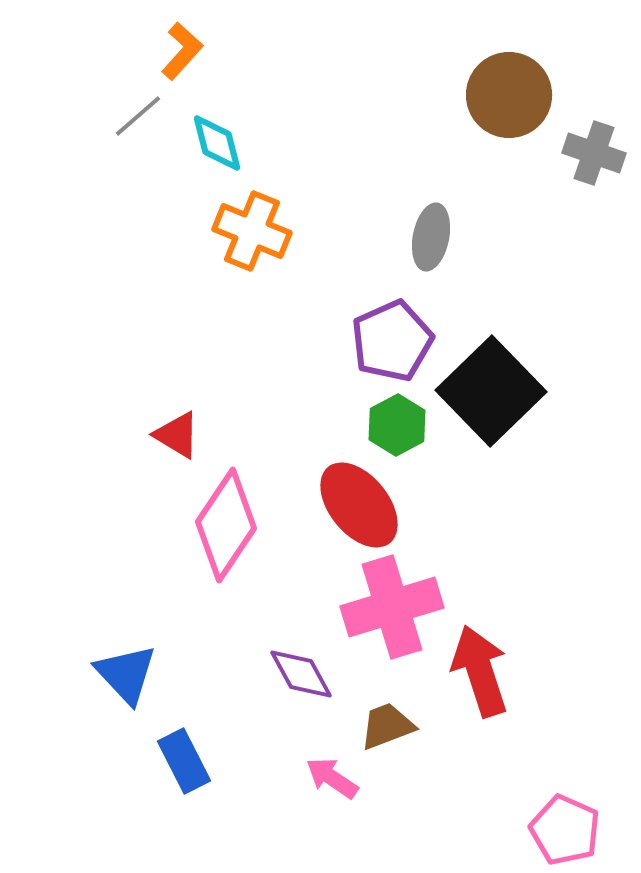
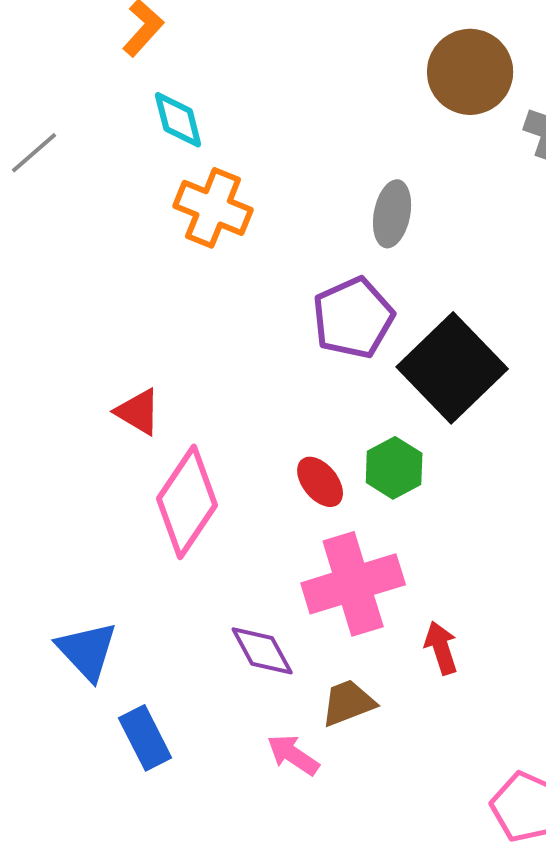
gray line: (138, 116) -> (34, 153), moved
green hexagon: (397, 425) -> (394, 468), moved
red ellipse: (359, 505) -> (320, 482), size x0.6
red arrow: (480, 671) -> (441, 648), size x0.6

